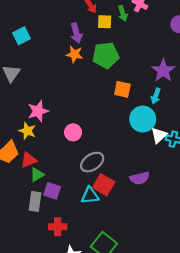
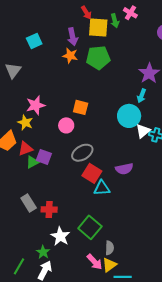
yellow square: (105, 22) -> (98, 28), size x1.5
cyan square: (22, 36) -> (34, 41), moved
orange square: (122, 89) -> (81, 107), moved
purple square: (52, 191) -> (44, 157), moved
cyan triangle: (90, 195) -> (102, 188), moved
gray rectangle: (35, 201) -> (29, 203), moved, turned -42

